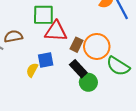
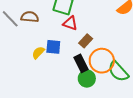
red triangle: (56, 31) -> (70, 23), size x0.7
orange circle: (97, 46) -> (102, 61), moved

